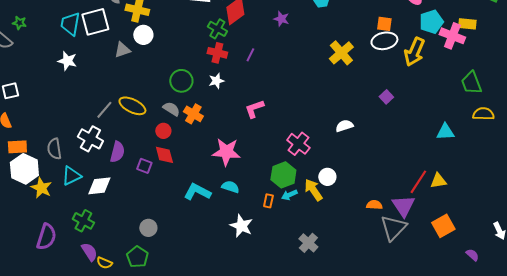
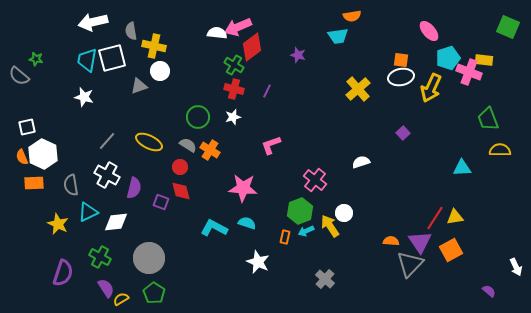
gray line: (104, 110) -> (107, 141), moved
white hexagon: (24, 169) -> (43, 154), moved
orange square: (443, 226) -> (451, 250), moved
gray circle: (148, 228) -> (149, 258), moved, size x1.8
yellow semicircle: (104, 263) -> (121, 299), turned 126

